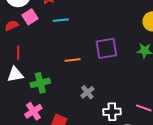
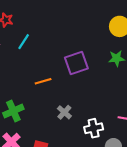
cyan line: (61, 20) -> (24, 42), turned -42

